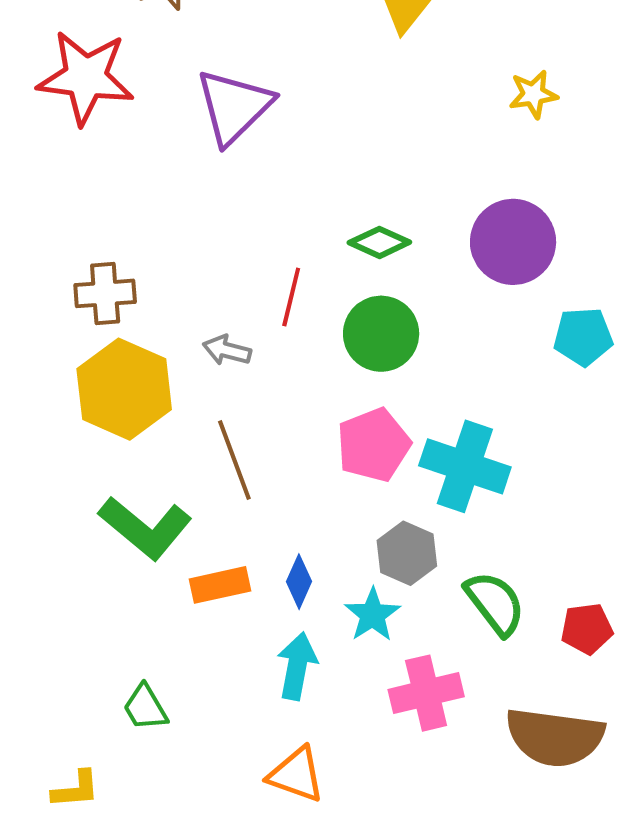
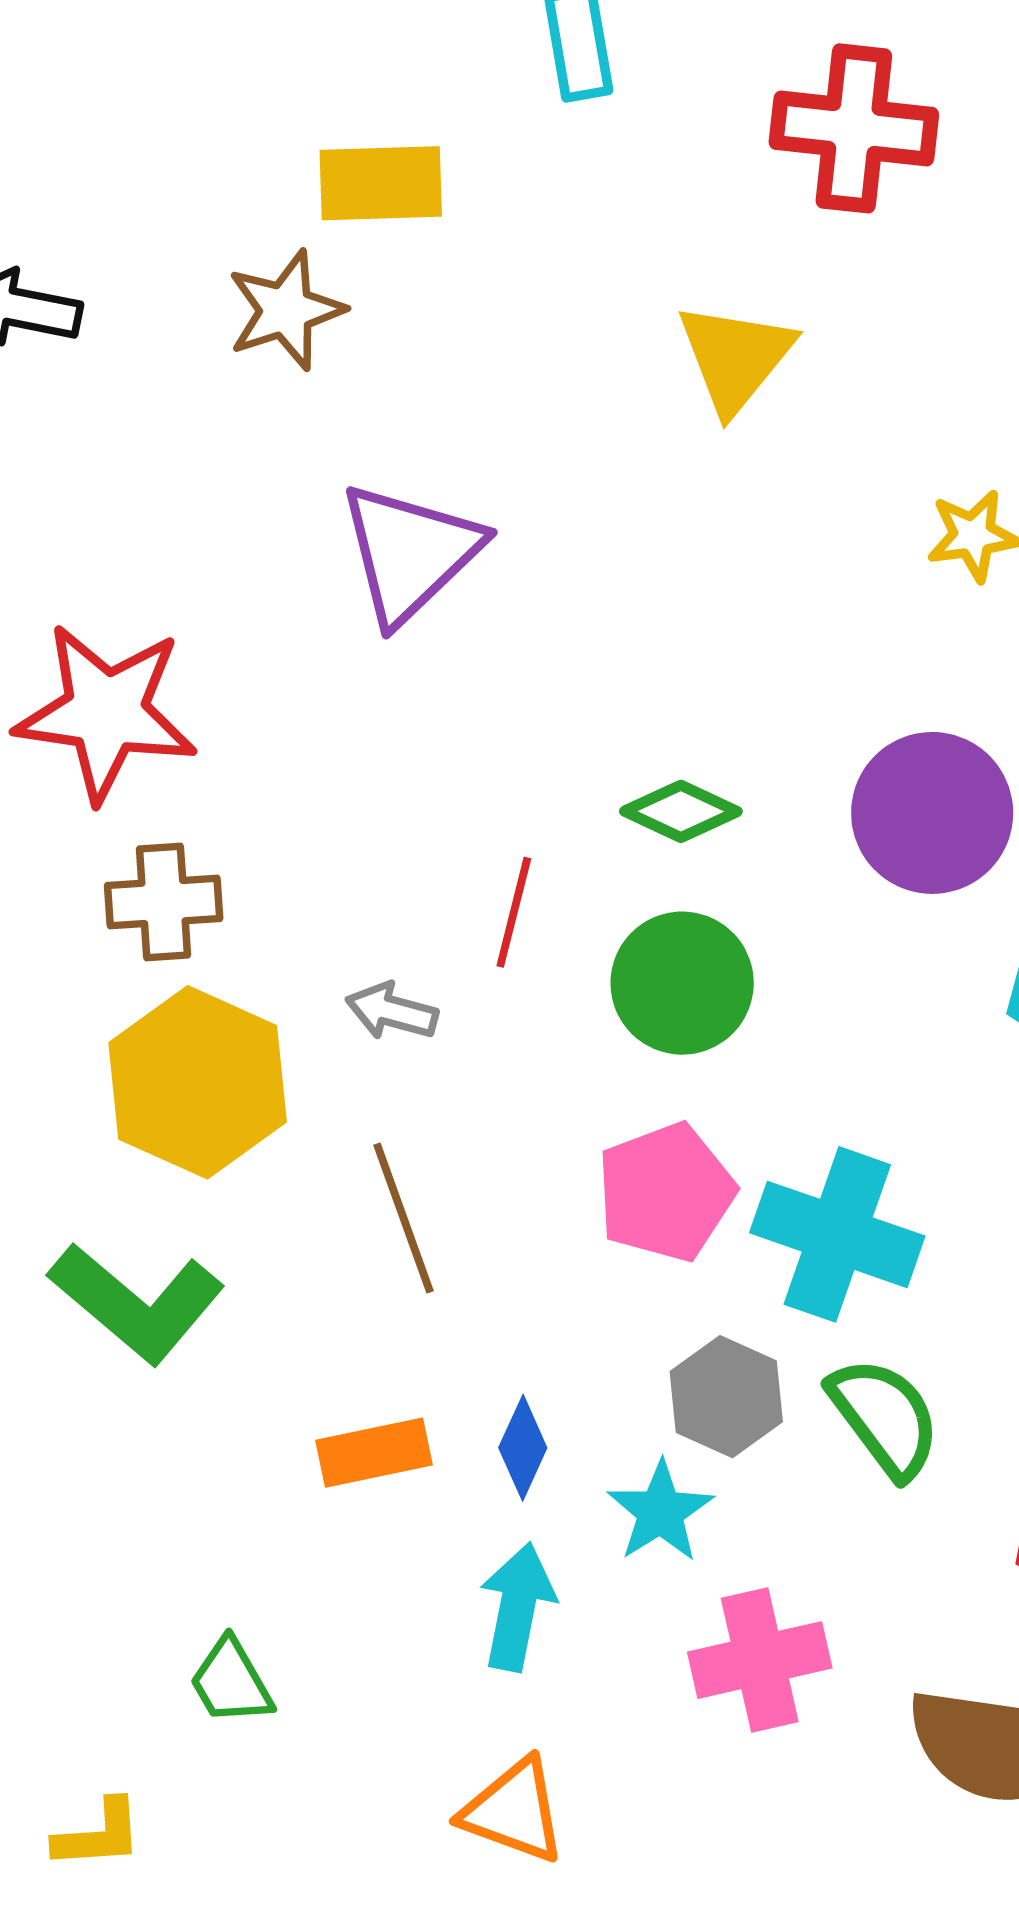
red star: (86, 77) -> (106, 712), moved
green L-shape: (145, 528) -> (137, 1303), moved
green semicircle: (495, 603) -> (885, 1417), moved

